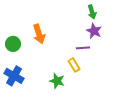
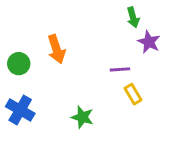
purple star: (94, 31) -> (149, 42), moved
yellow rectangle: (74, 65) -> (133, 94), moved

